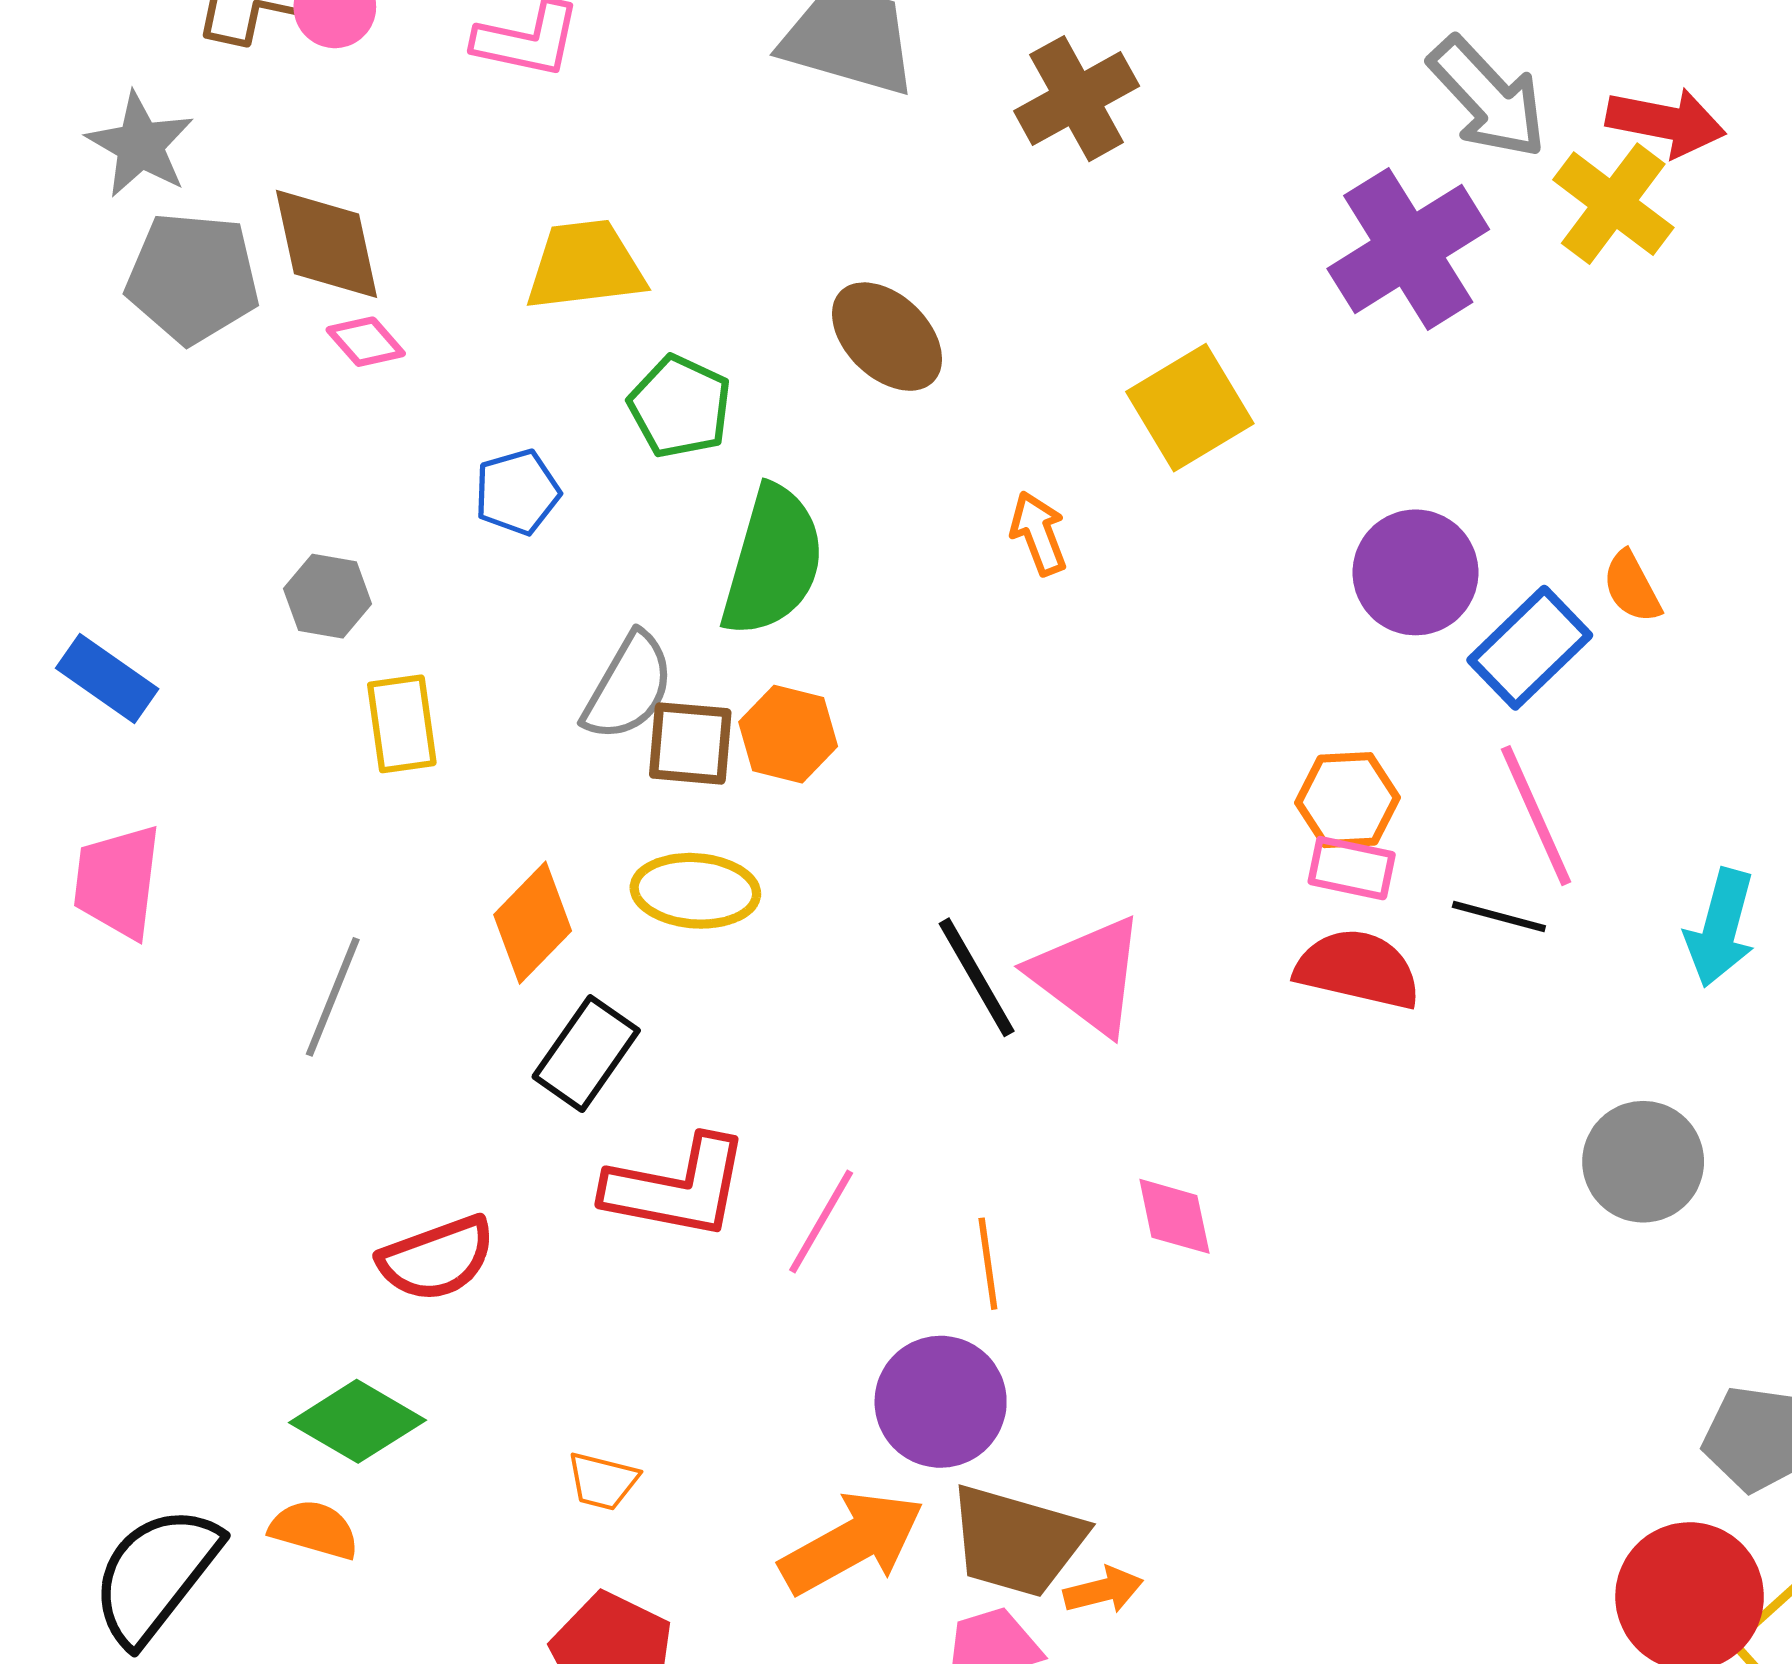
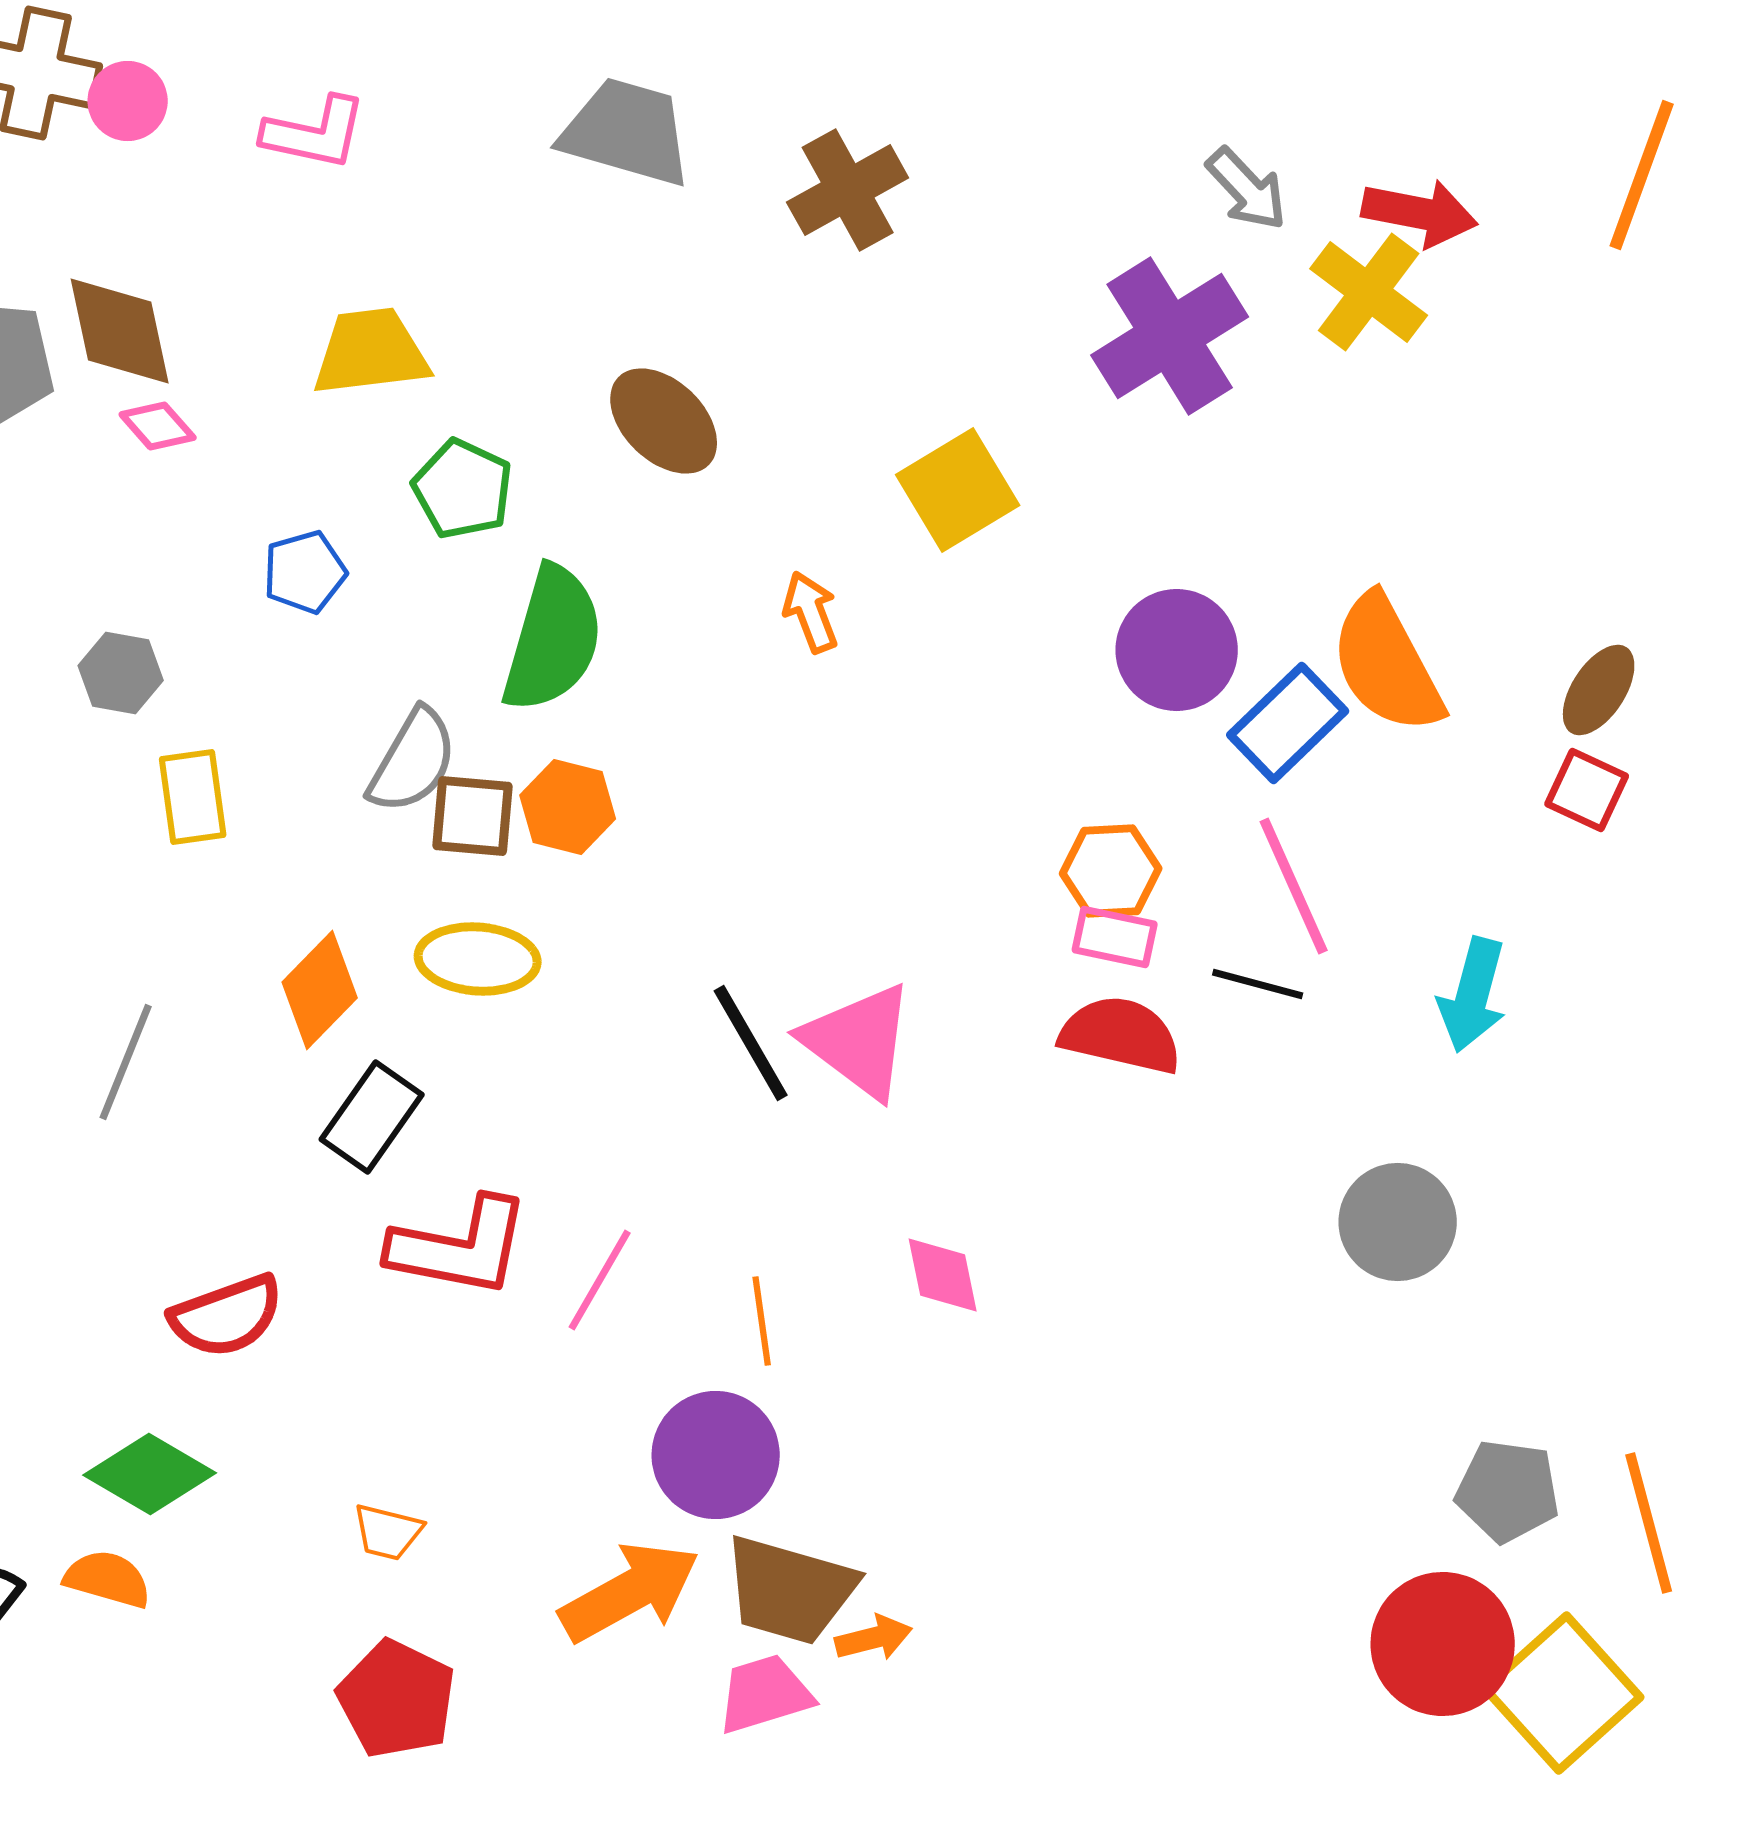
gray arrow: (1488, 98) -> (1247, 189), size x0.7
orange semicircle: (1632, 587) -> (1387, 664), size x2.0

